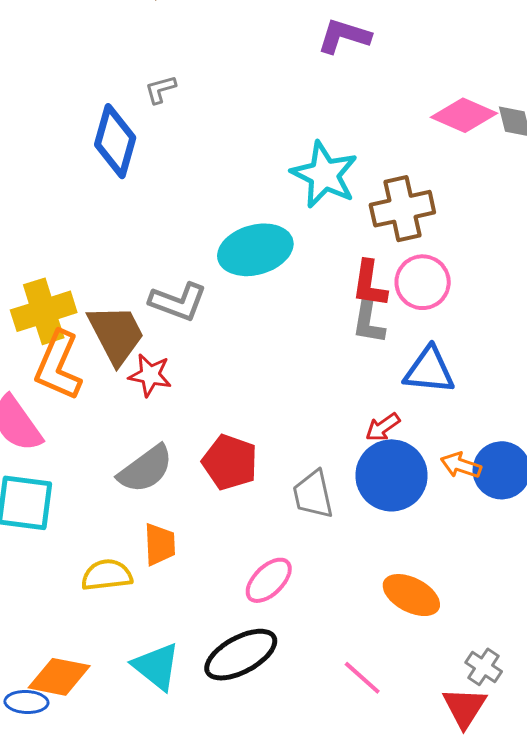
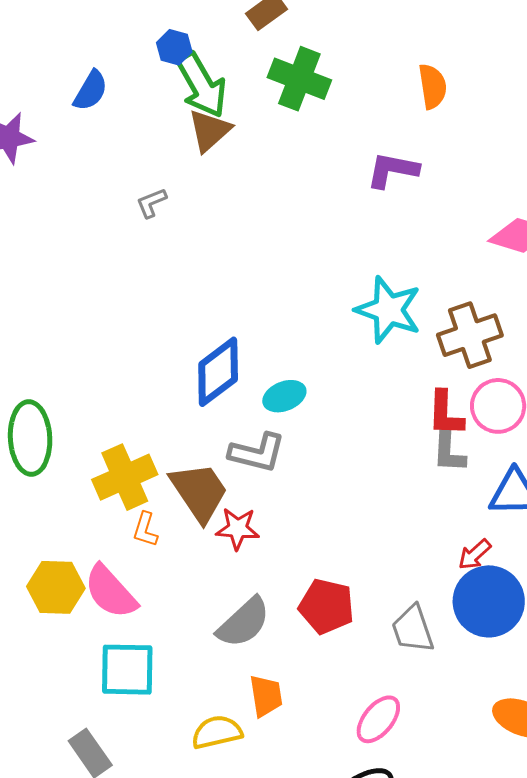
gray L-shape: (161, 89) -> (151, 203), moved
blue diamond: (115, 141) -> (218, 372), moved, turned 44
cyan ellipse: (255, 250) -> (284, 396), moved, size x0.6
orange L-shape: (58, 366) -> (145, 530), size x0.5

